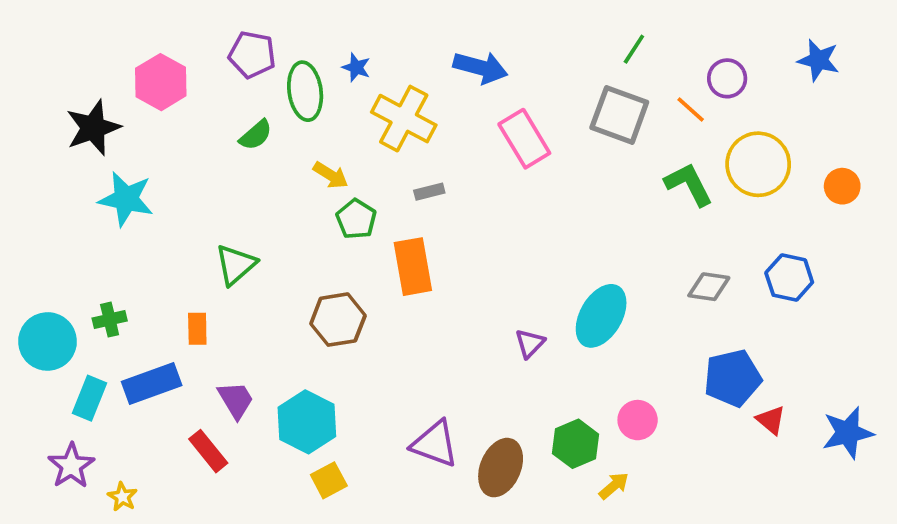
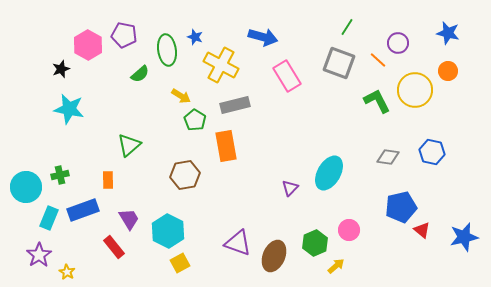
purple pentagon: (252, 55) -> (124, 35), moved
black star: (93, 128) -> (61, 69), moved, size x0.6
orange circle: (842, 186) -> (448, 71), moved
gray rectangle: (429, 192) -> (235, 105), size x1.8

